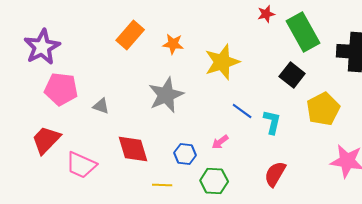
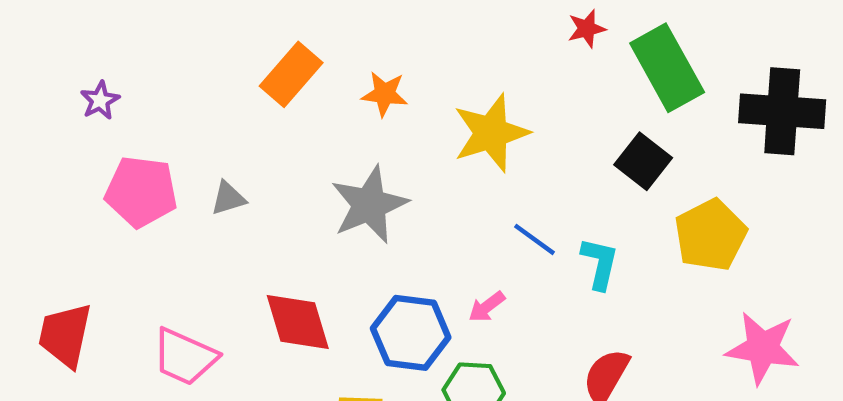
purple star: (42, 47) -> (100, 100), size x0.5
gray triangle: (101, 106) -> (228, 198), moved, turned -36
red trapezoid: (46, 140) -> (65, 335), moved, turned -32
blue hexagon: (185, 154) -> (411, 333), size x1.6

